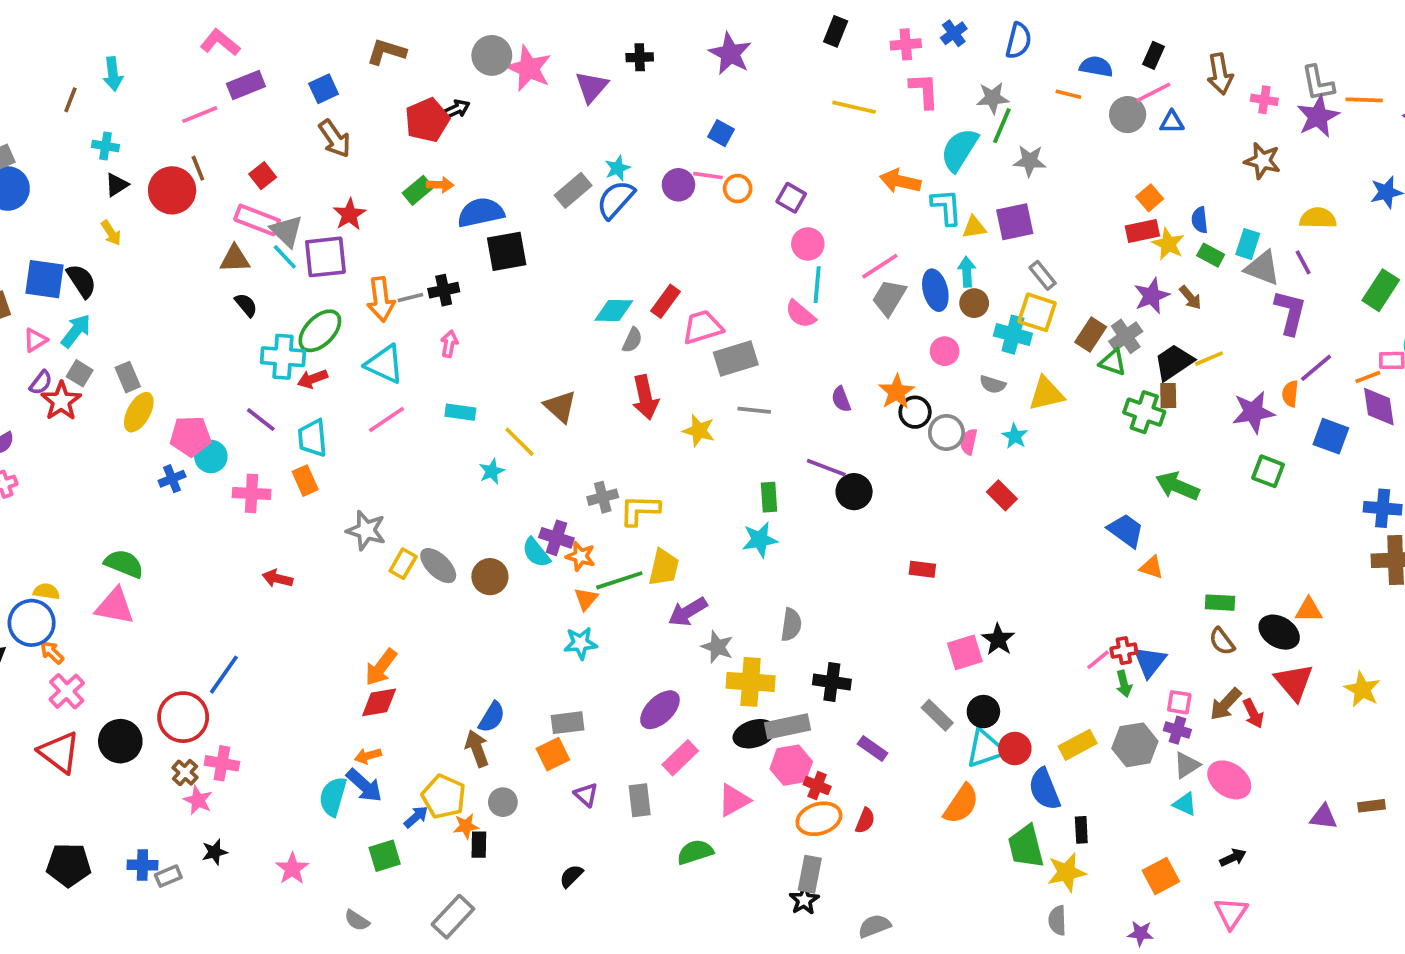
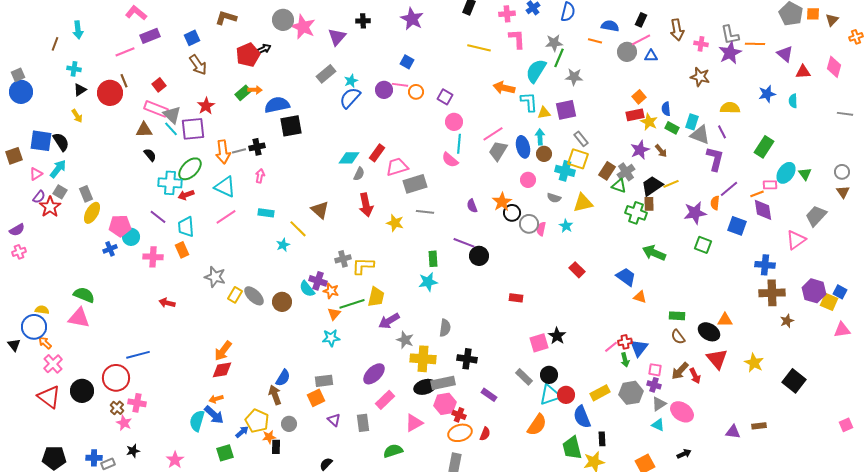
gray rectangle: (573, 190) -> (326, 74), moved
red rectangle: (1002, 495) -> (577, 270), moved
blue line: (224, 675) -> (138, 355), turned 40

